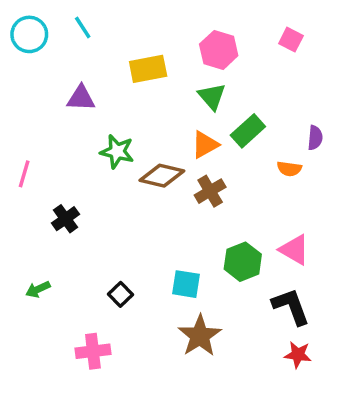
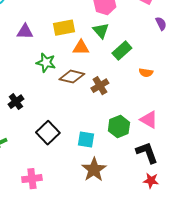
yellow rectangle: (148, 69) -> (64, 28), moved
purple semicircle: (315, 138) -> (161, 24), moved, turned -32
orange triangle: (205, 145) -> (81, 48), moved, turned 30
black square: (121, 294) -> (48, 133), moved, size x1.6

